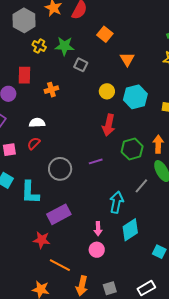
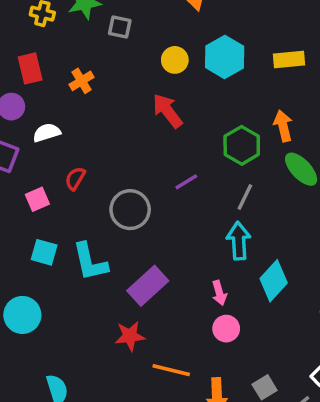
white semicircle: (37, 123) -> (47, 133), moved
red arrow: (109, 125) -> (167, 111), moved, turned 145
gray line: (141, 186) -> (245, 197), moved

